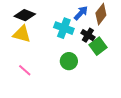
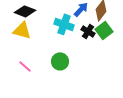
green square: (98, 46) -> (104, 30), moved
green circle: (69, 61) -> (60, 61), moved

